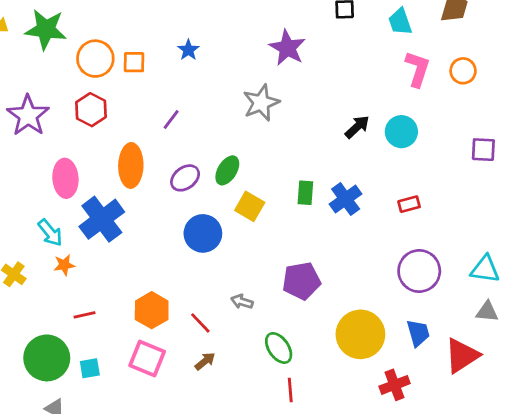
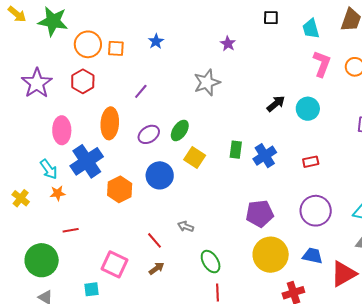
purple star: (287, 48) -> (228, 44), size x0.6
purple pentagon: (301, 281) -> (260, 214), moved
orange hexagon: (152, 310) -> (120, 189), moved
blue trapezoid: (418, 333) -> (313, 256), turned -65
cyan square: (90, 368) -> (91, 289), moved

